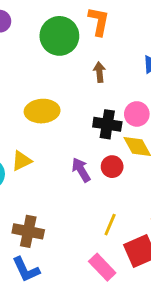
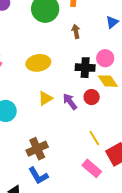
yellow triangle: (22, 161) -> (45, 98), moved
yellow line: (110, 225) -> (94, 138), turned -49
brown cross: (28, 231) -> (37, 149), turned -30

